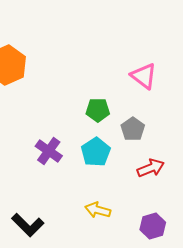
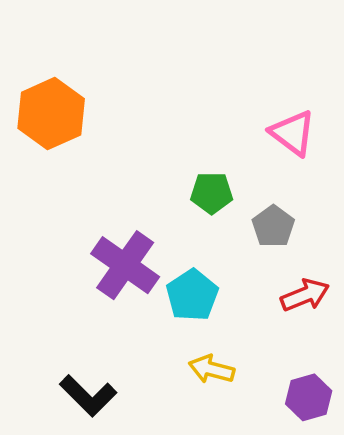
purple cross: (49, 151) -> (125, 265), size x1.4
cyan pentagon: (96, 152) -> (192, 295), moved

